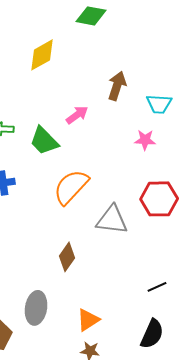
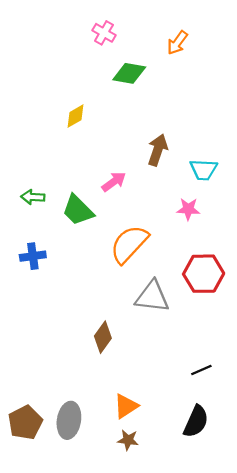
yellow diamond: (42, 55) -> (76, 116), size x0.7
orange semicircle: (71, 187) -> (129, 244), moved
gray ellipse: (36, 308) -> (69, 420), moved

